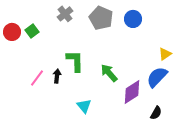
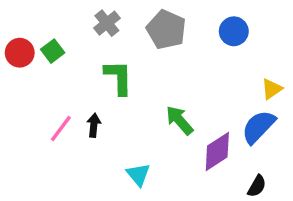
blue circle: (133, 19) -> (234, 31), moved
green L-shape: (75, 61) -> (119, 77), moved

